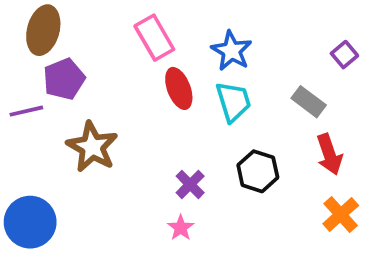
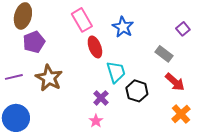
cyan trapezoid: (233, 102) -> (116, 72), moved
purple line: (26, 111) -> (14, 77), moved
red arrow: (329, 154) -> (175, 82), turned -30

